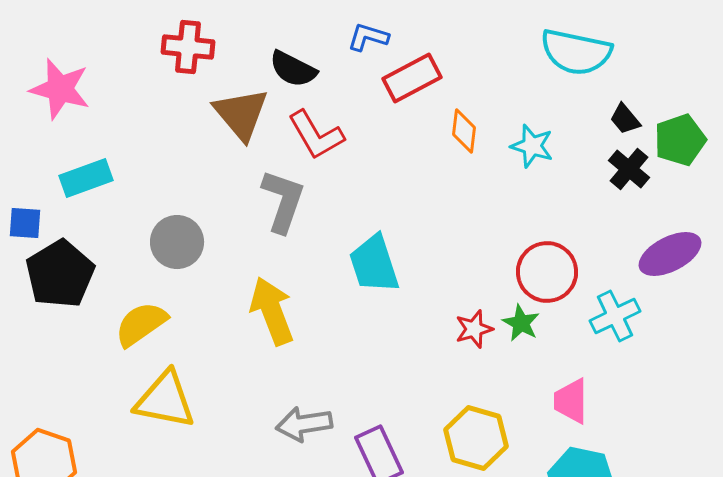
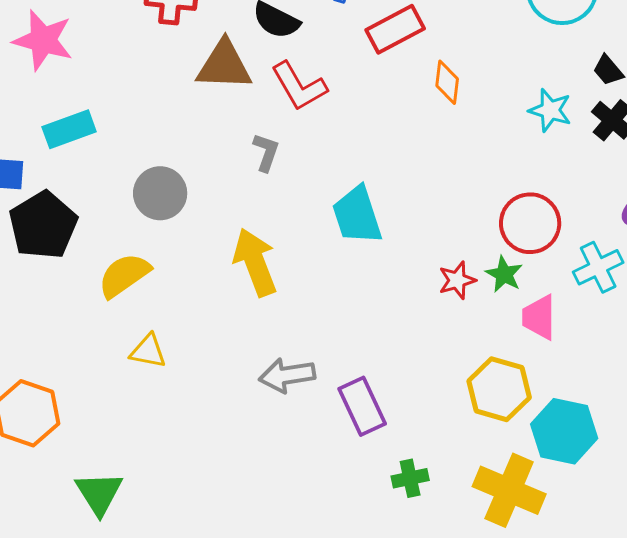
brown triangle: (241, 114) -> (224, 65), turned -48
cyan star: (532, 146) -> (550, 110), moved
gray L-shape: (283, 201) -> (266, 152), size x0.6
yellow triangle: (165, 400) -> (148, 351), size x0.6
pink trapezoid: (571, 401) -> (539, 317), moved
yellow hexagon: (476, 438) -> (499, 389), moved

